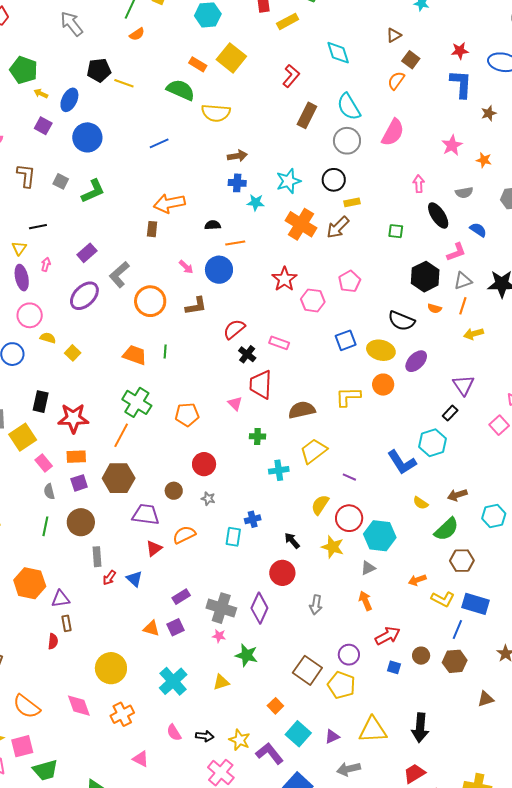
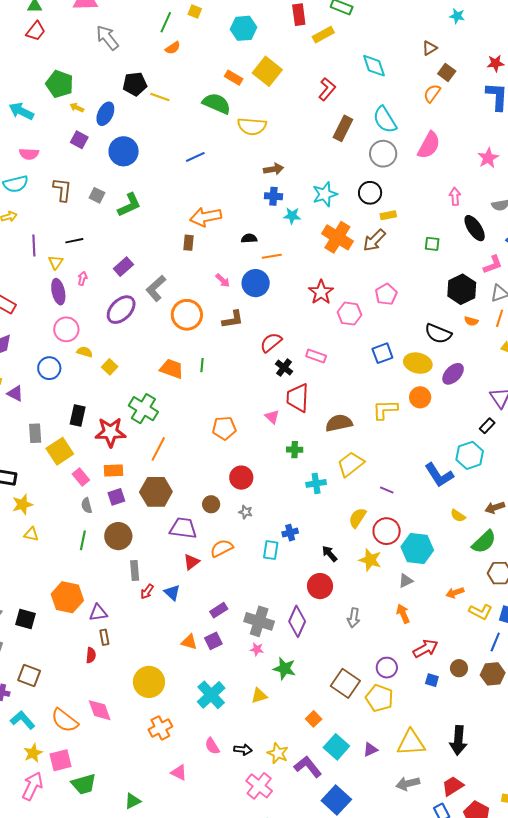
green cross: (137, 402) -> (143, 409), moved
pink diamond: (79, 706) -> (100, 710), moved
gray arrow: (349, 769) -> (408, 784), moved

